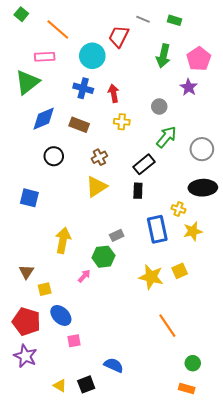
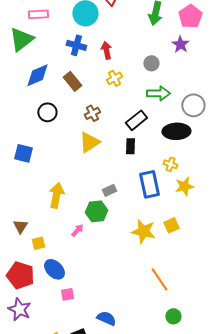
yellow cross: (122, 122) -> (114, 78), turned -35
brown rectangle: (79, 125) -> (72, 81), turned 30
green arrow: (166, 137) -> (158, 93), turned 50
black ellipse: (203, 188) -> (176, 131), moved
green circle: (193, 363) -> (173, 316), moved

